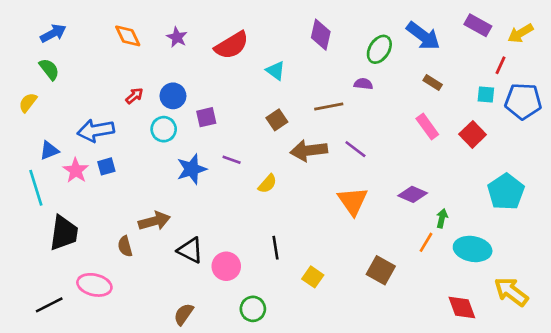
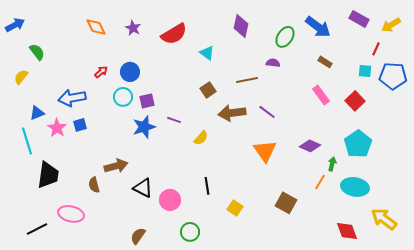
blue arrow: (53, 33) -> (15, 25), moved
purple square: (206, 117) -> (147, 101), moved
cyan pentagon: (506, 192) -> (358, 144), moved

